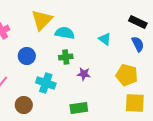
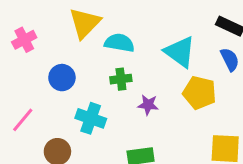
cyan triangle: (105, 39) -> (180, 52), size x1.6
yellow pentagon: (127, 75) -> (200, 93), moved

